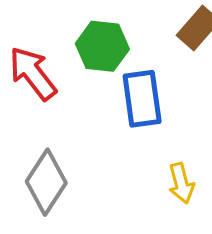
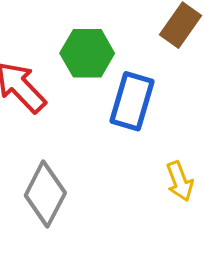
blue rectangle: (142, 99) -> (132, 101), turned 30

